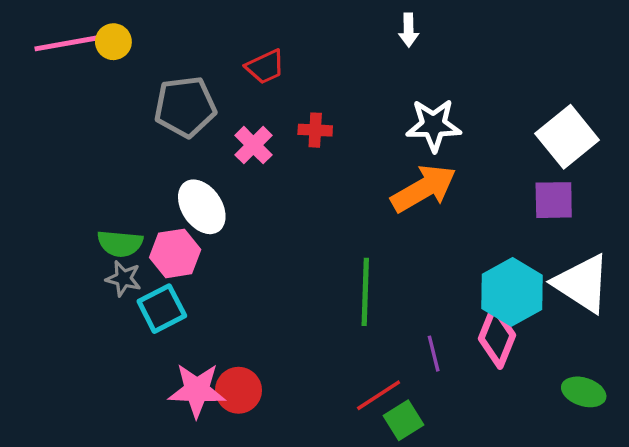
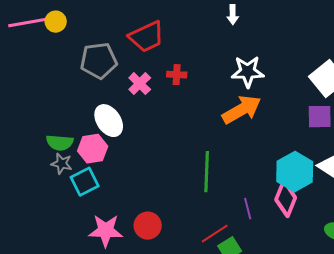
red trapezoid: (265, 67) -> (147, 37), size x1.5
red circle: (238, 390) -> (148, 226), moved

